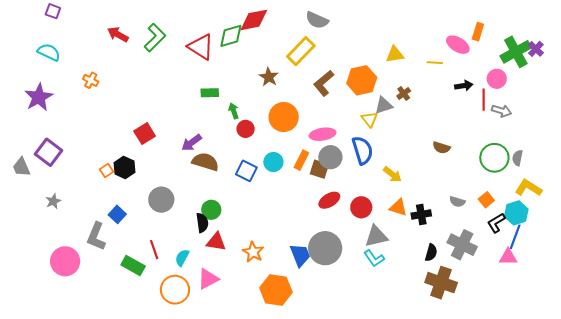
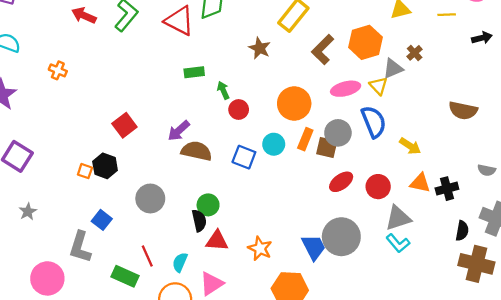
orange circle: (284, 117) -> (294, 103), moved
pink ellipse: (323, 134) -> (346, 89), moved
brown semicircle: (441, 148) -> (463, 110), size x1.4
orange square: (106, 170) -> (85, 171), turned -32

